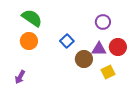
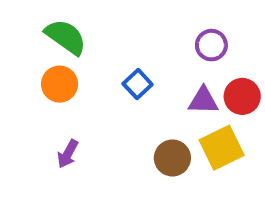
brown circle: (84, 59) -> (172, 158), moved
yellow square: (108, 72) -> (222, 148), size x1.5
purple arrow: (20, 77) -> (68, 154), moved

